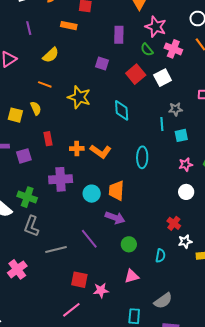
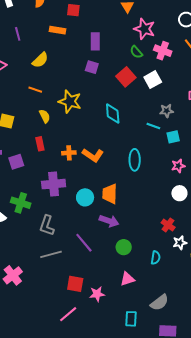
purple rectangle: (119, 35) -> (95, 41), moved
yellow semicircle: (36, 108) -> (45, 116), moved
cyan line: (162, 124) -> (153, 126), turned -64
gray L-shape: (31, 226) -> (47, 226), moved

